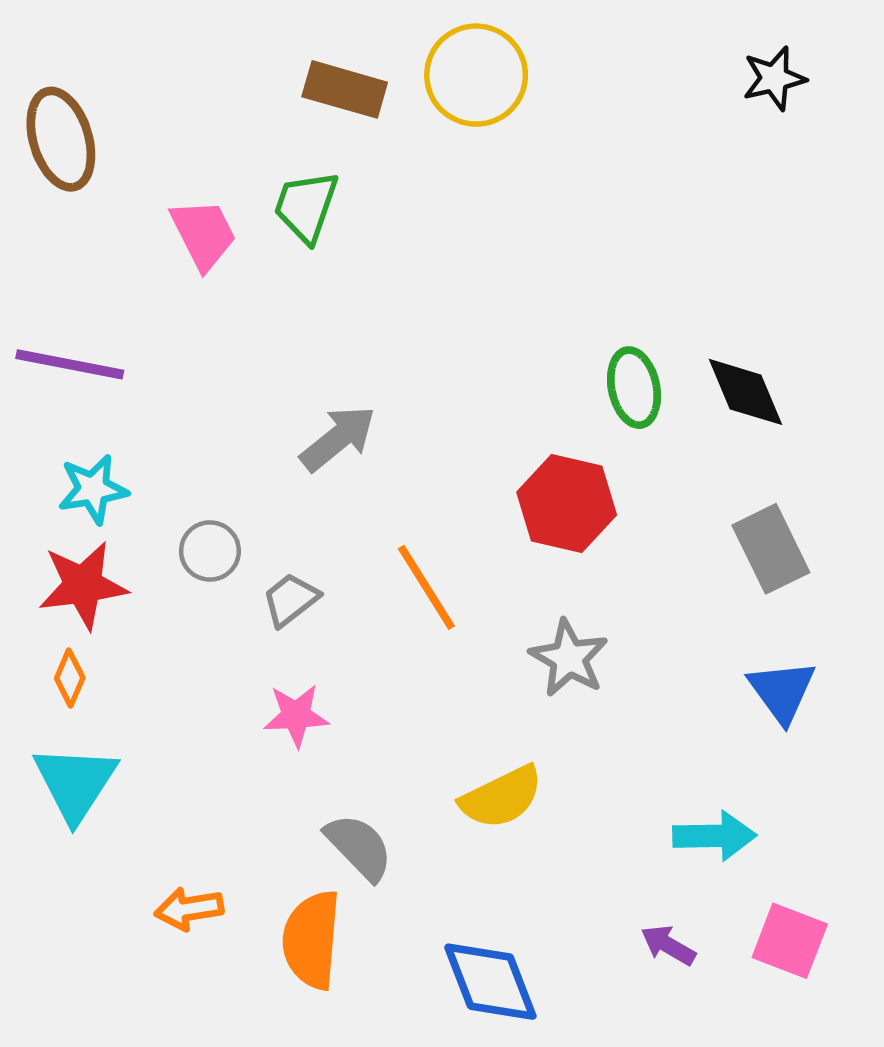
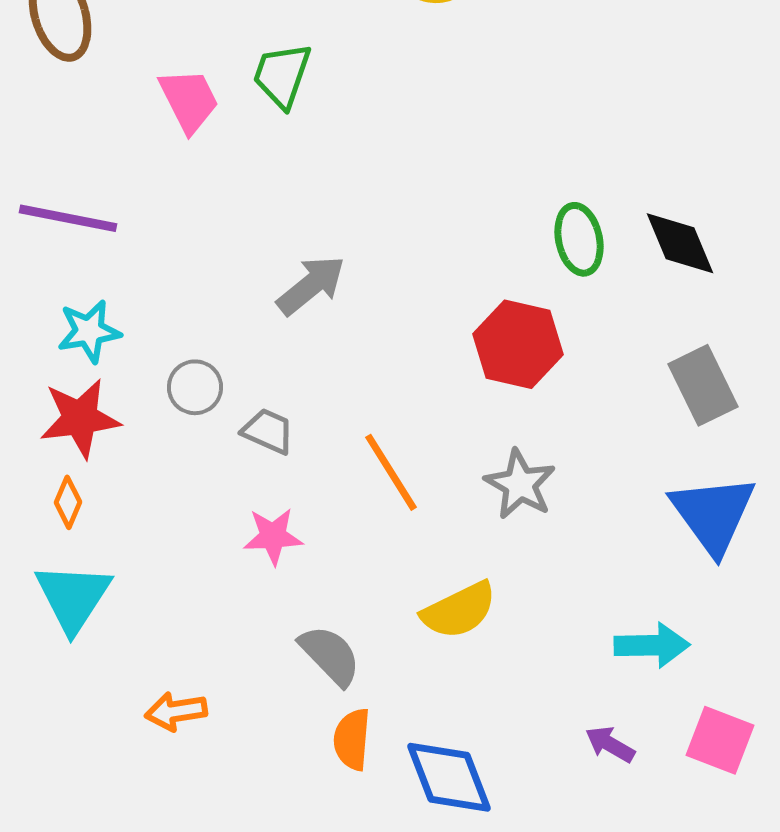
orange line: (426, 587) -> (391, 472), moved
gray trapezoid: (291, 600) -> (268, 431), turned 62
blue triangle: (782, 691) -> (713, 514), size x1.4
orange semicircle: (312, 940) -> (352, 739), moved, size x0.7

